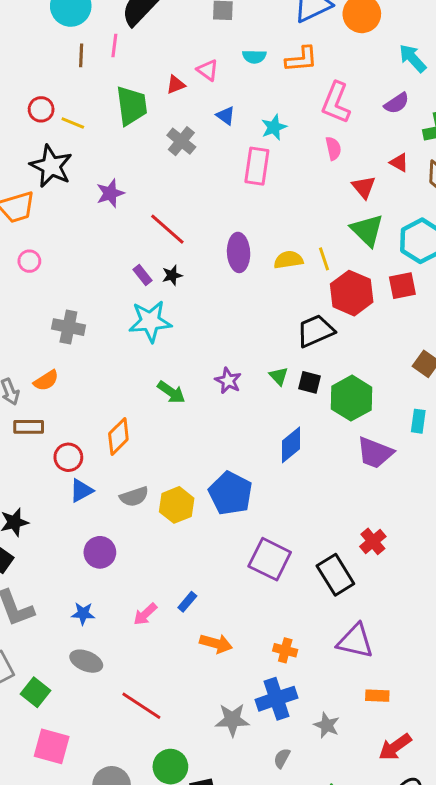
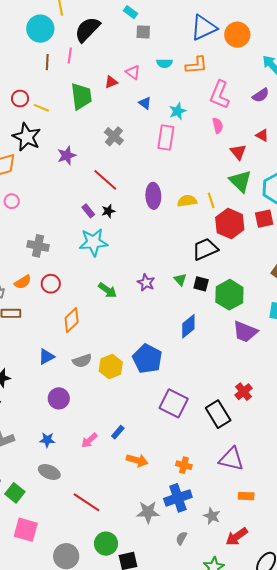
gray cross: (181, 141) -> (114, 136), moved
red circle: (68, 457) -> (51, 284), moved
red arrow: (395, 747) -> (237, 537), moved

